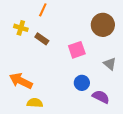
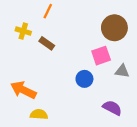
pink square: (77, 50) -> (101, 56), moved
gray triangle: (110, 64) -> (122, 71), turned -32
blue circle: (82, 83) -> (84, 79), moved

